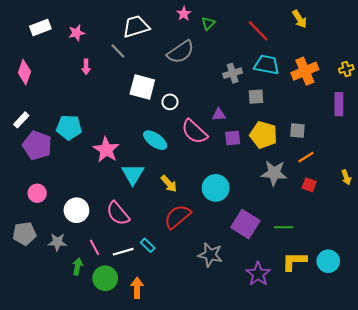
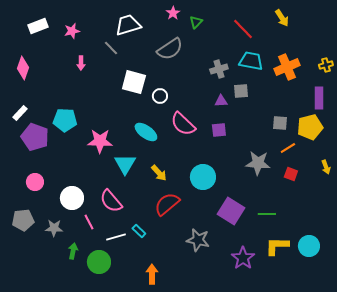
purple triangle: (219, 115) -> (221, 101), moved
yellow pentagon: (263, 135) -> (310, 127), moved, turned -30
pink star: (106, 150) -> (100, 141), turned -30
pink line: (95, 247) -> (89, 222), moved
orange arrow: (137, 288) -> (152, 274), moved

